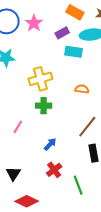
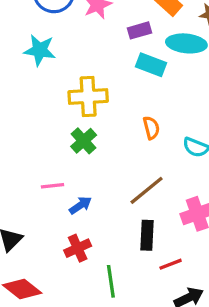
orange semicircle: (82, 89) -> (151, 128), turned 56
green cross: (44, 106) -> (84, 141), turned 35
pink line: (18, 127) -> (52, 186), moved, turned 40

